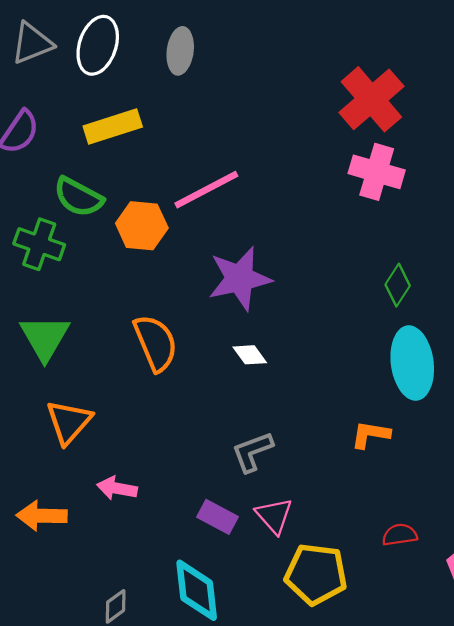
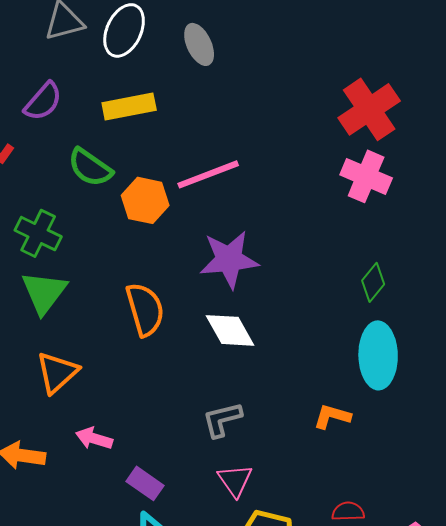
gray ellipse: (180, 51) -> (199, 44), turned -39
green cross: (39, 244) -> (38, 233), moved
white diamond: (250, 355) -> (230, 330), size x1.6
purple rectangle: (217, 517) -> (145, 483), moved

